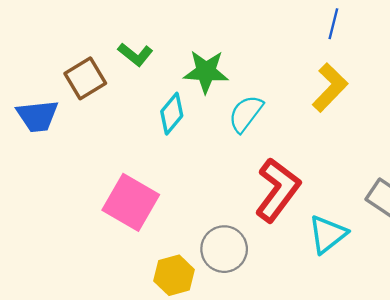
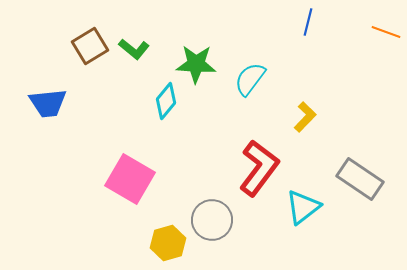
brown square: (85, 78) -> (90, 46), moved
yellow L-shape: (330, 87) -> (305, 117), moved, size x0.7
cyan semicircle: (246, 114) -> (250, 79), moved

